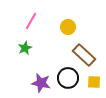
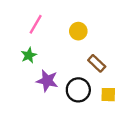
brown rectangle: (84, 55) -> (97, 63), size x0.7
purple star: (41, 83) -> (47, 81), moved

